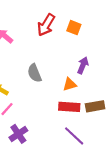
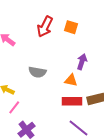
gray semicircle: (34, 73) -> (37, 72), turned -54
orange triangle: (70, 84) -> (71, 80), turned 32

